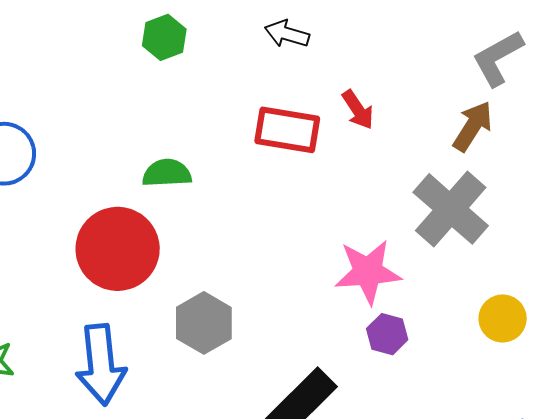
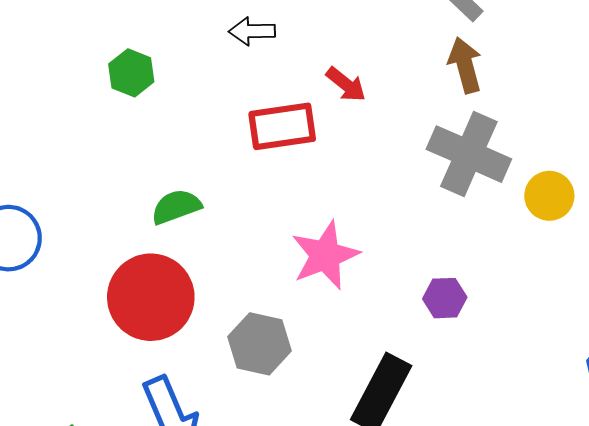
brown arrow: (473, 126) -> (465, 65), turned -30
pink star: (368, 272) -> (325, 255), moved
yellow circle: (503, 318) -> (549, 196), moved

